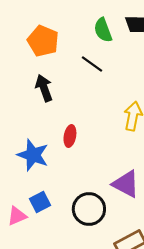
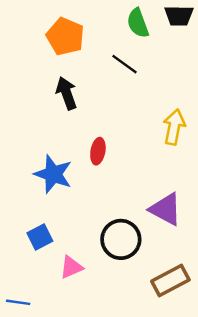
blue square: (40, 202) -> (40, 237), moved
pink triangle: (17, 216) -> (71, 267), moved

